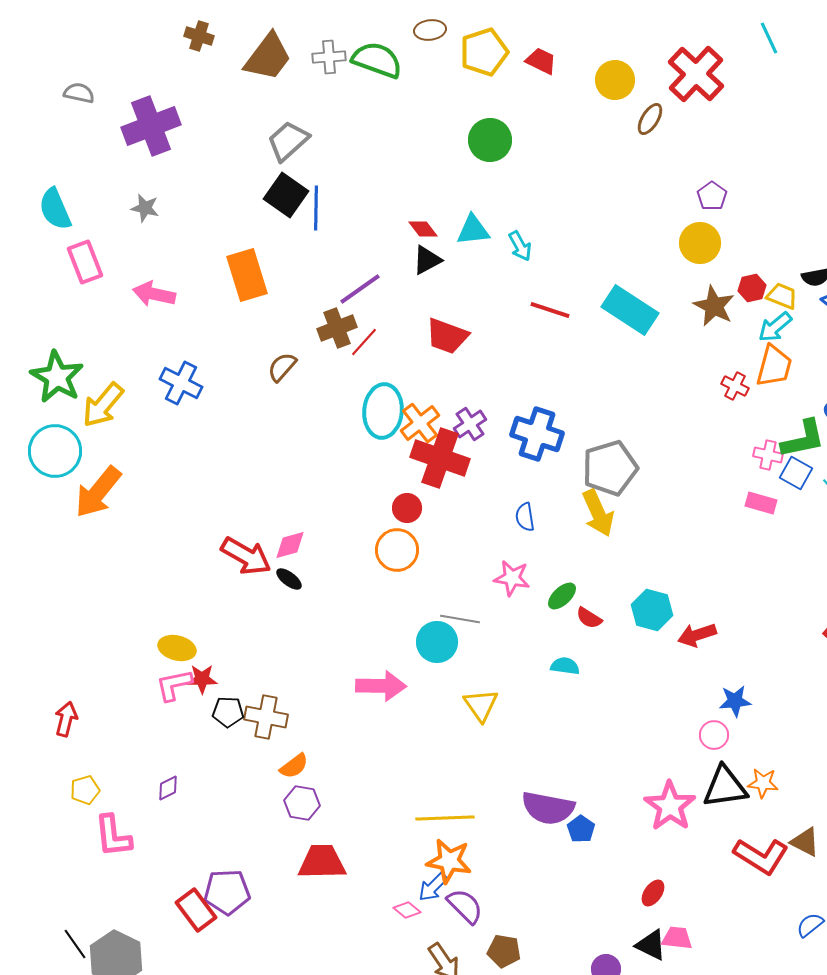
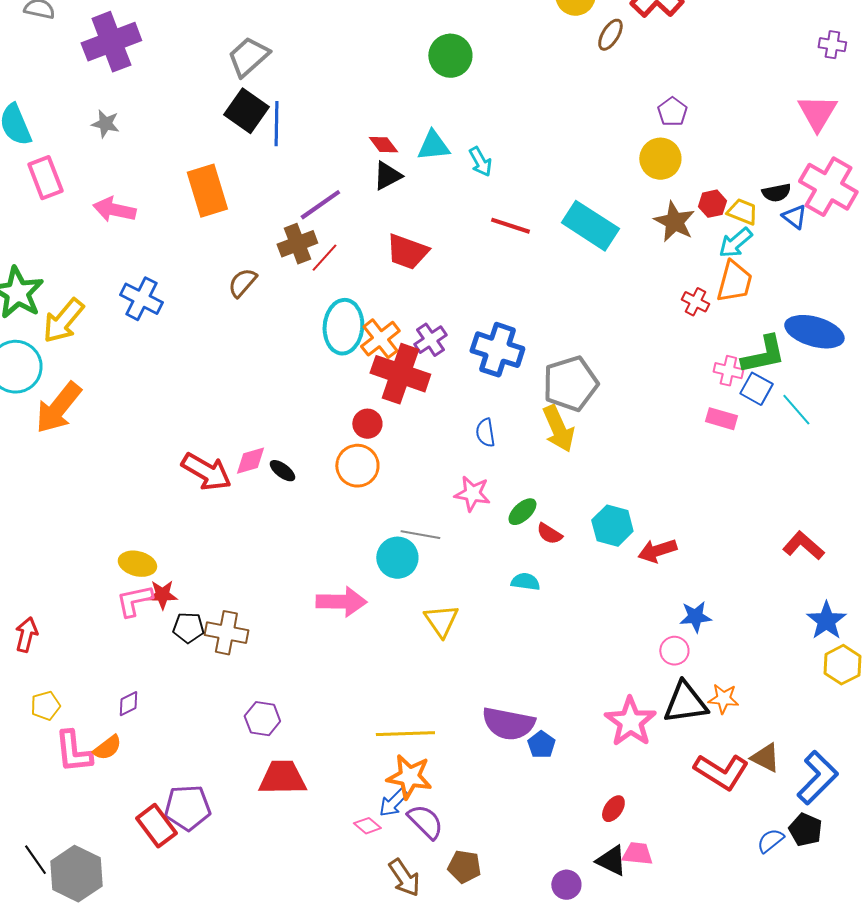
black ellipse: (289, 579) -> (282, 471), moved
orange semicircle: (294, 766) -> (107, 748), moved

